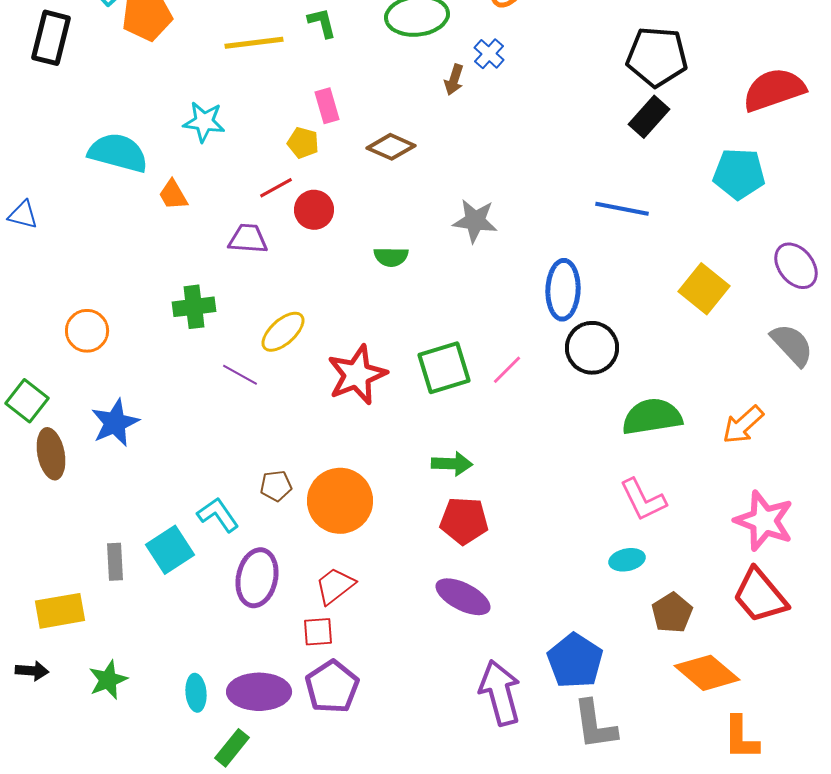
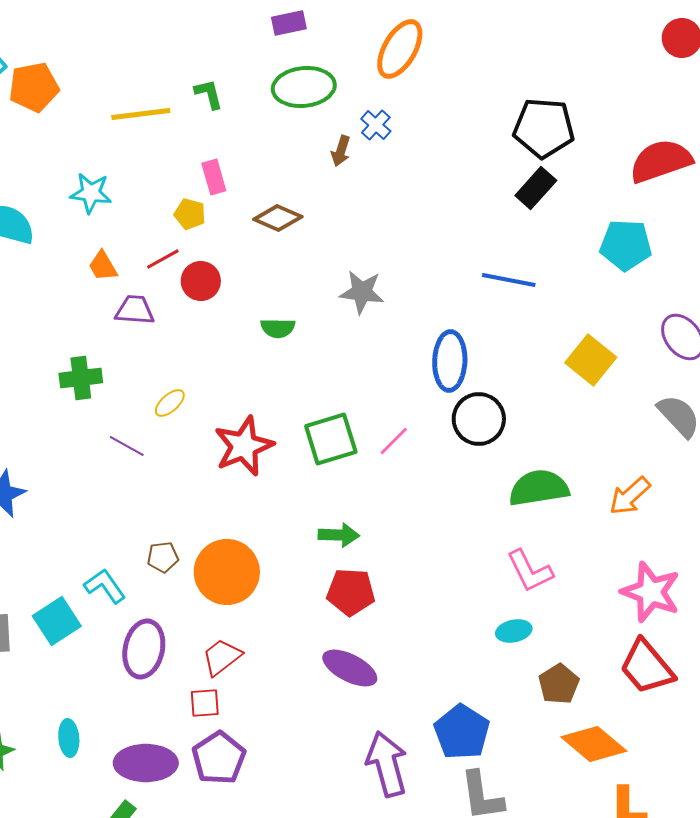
orange trapezoid: (173, 195) -> (103, 266), moved
yellow ellipse: (283, 332) -> (170, 403), size x0.7
cyan ellipse: (196, 693) -> (69, 738), moved

